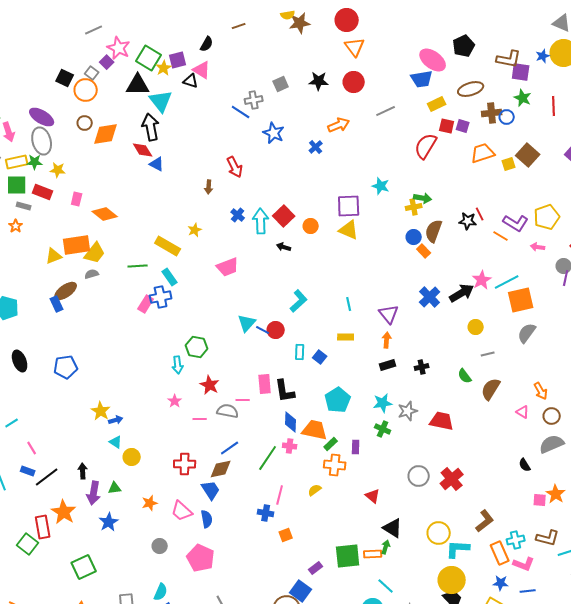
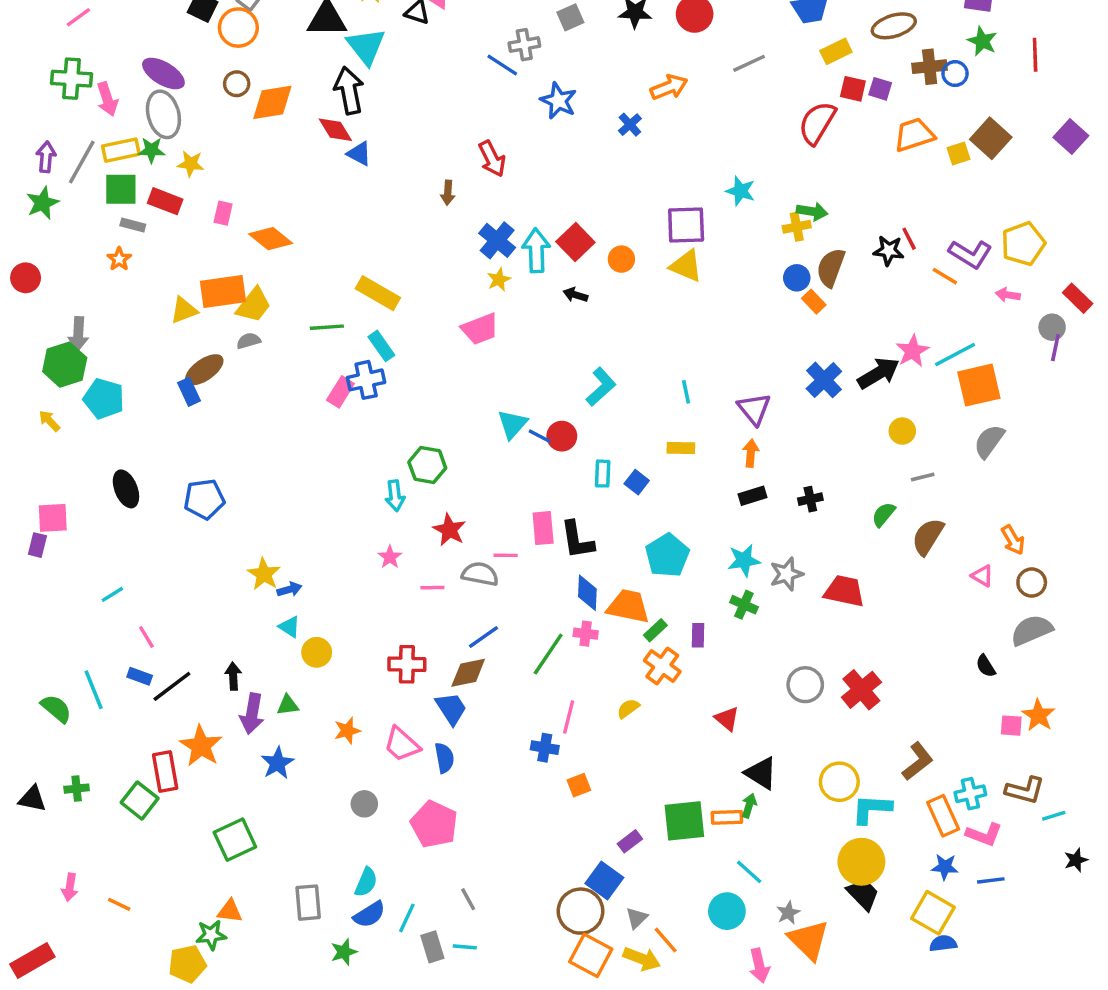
blue cross: (238, 215) -> (497, 240), size x1.5
yellow star: (195, 230) -> (499, 280), moved
green semicircle: (465, 376) -> (884, 514), turned 77
orange cross: (335, 465) -> (662, 666), turned 30

